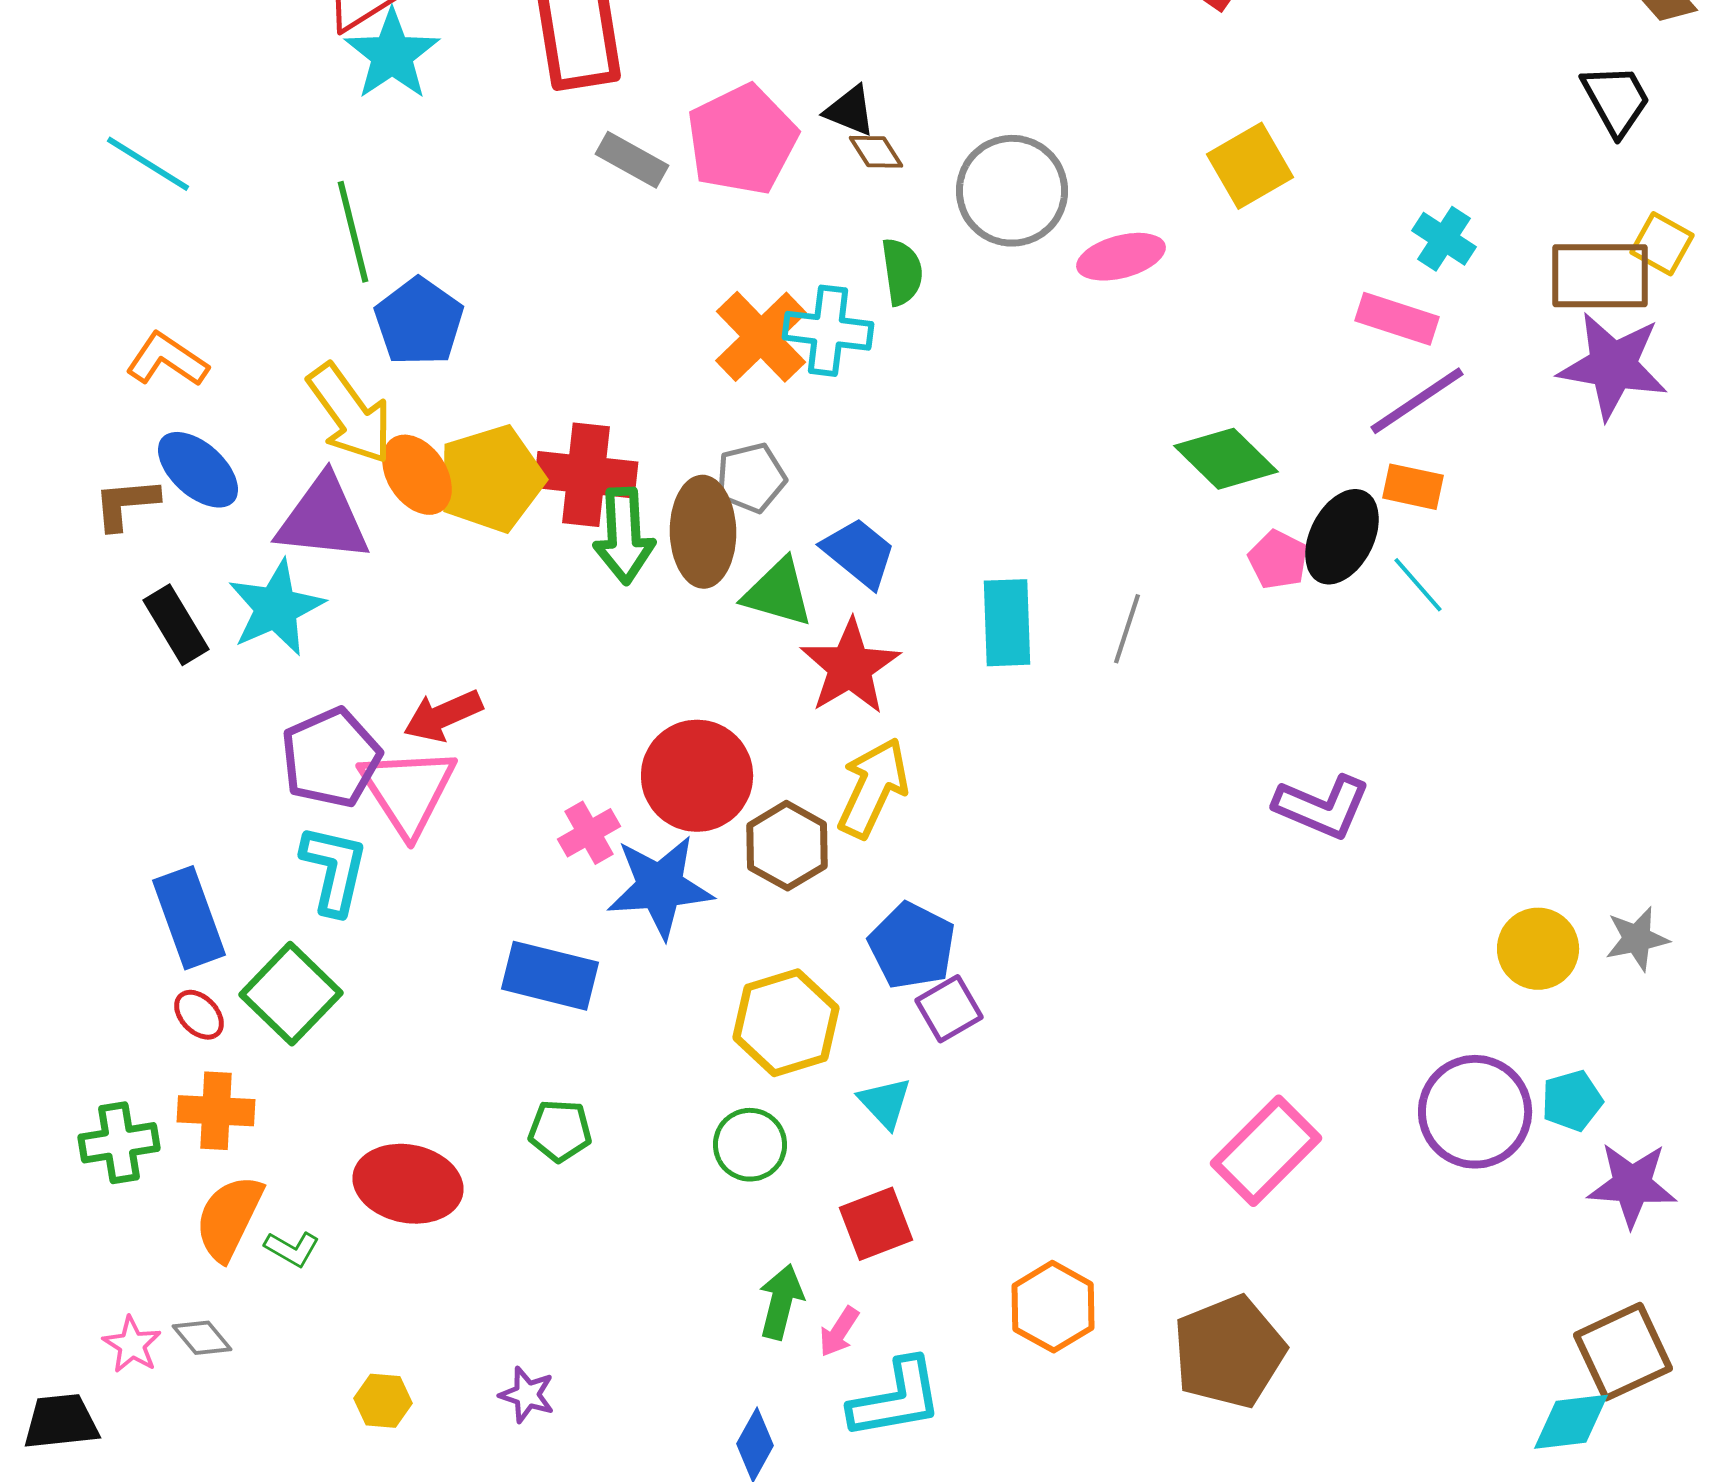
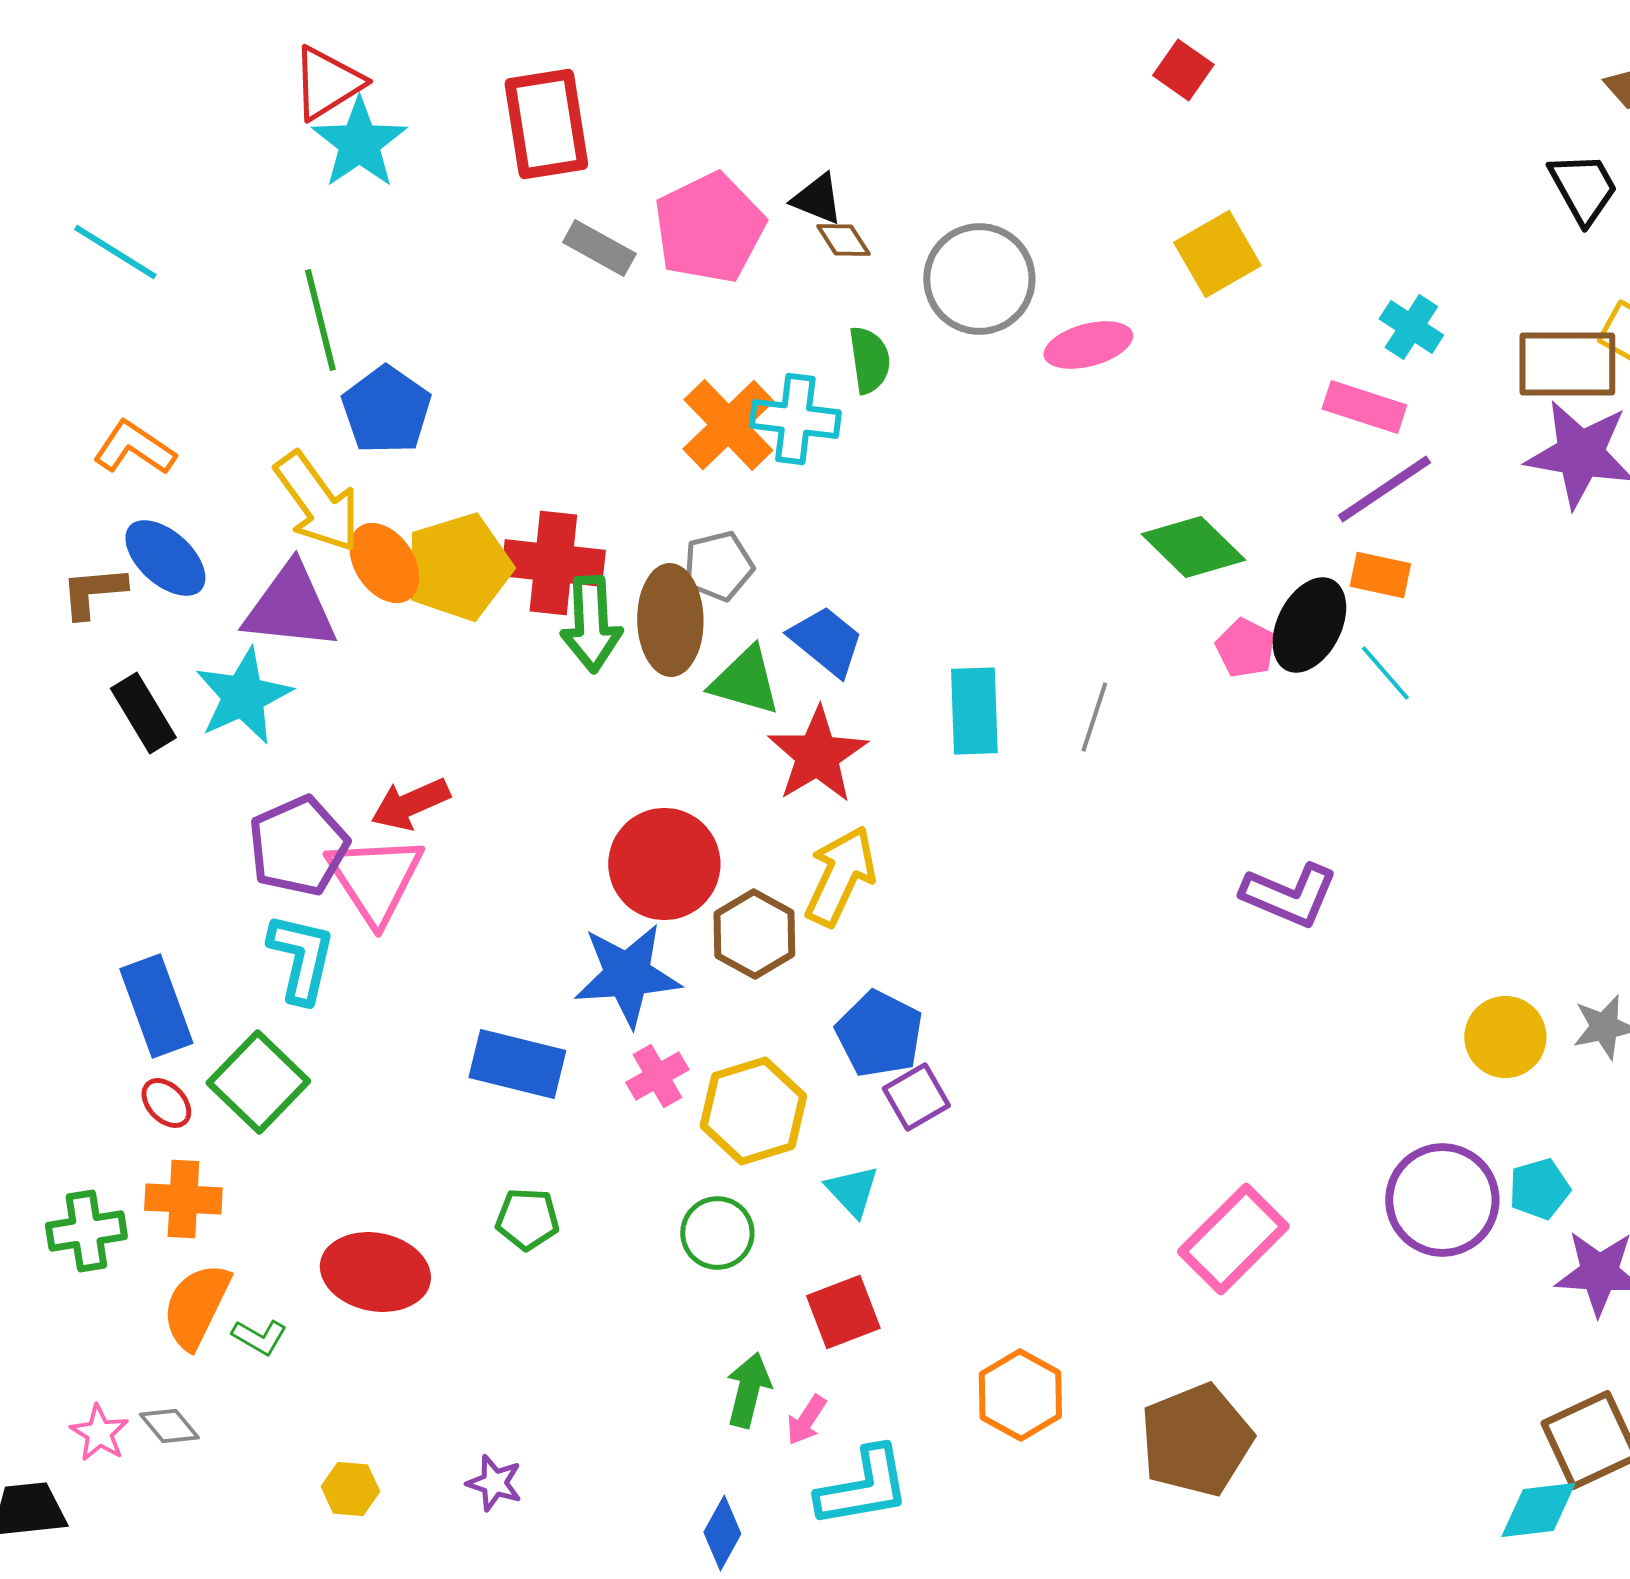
pink cross: (589, 833) -> (657, 1076), moved

